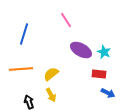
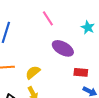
cyan star: (104, 52) -> (88, 27), moved

